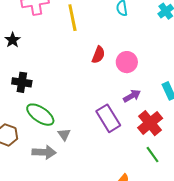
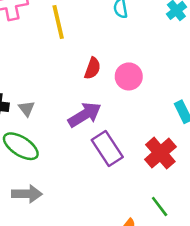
purple arrow: (132, 96) -> (85, 115), moved, size x1.5
gray triangle: (64, 134) -> (27, 108), moved
green line: (152, 155) -> (160, 207), moved

